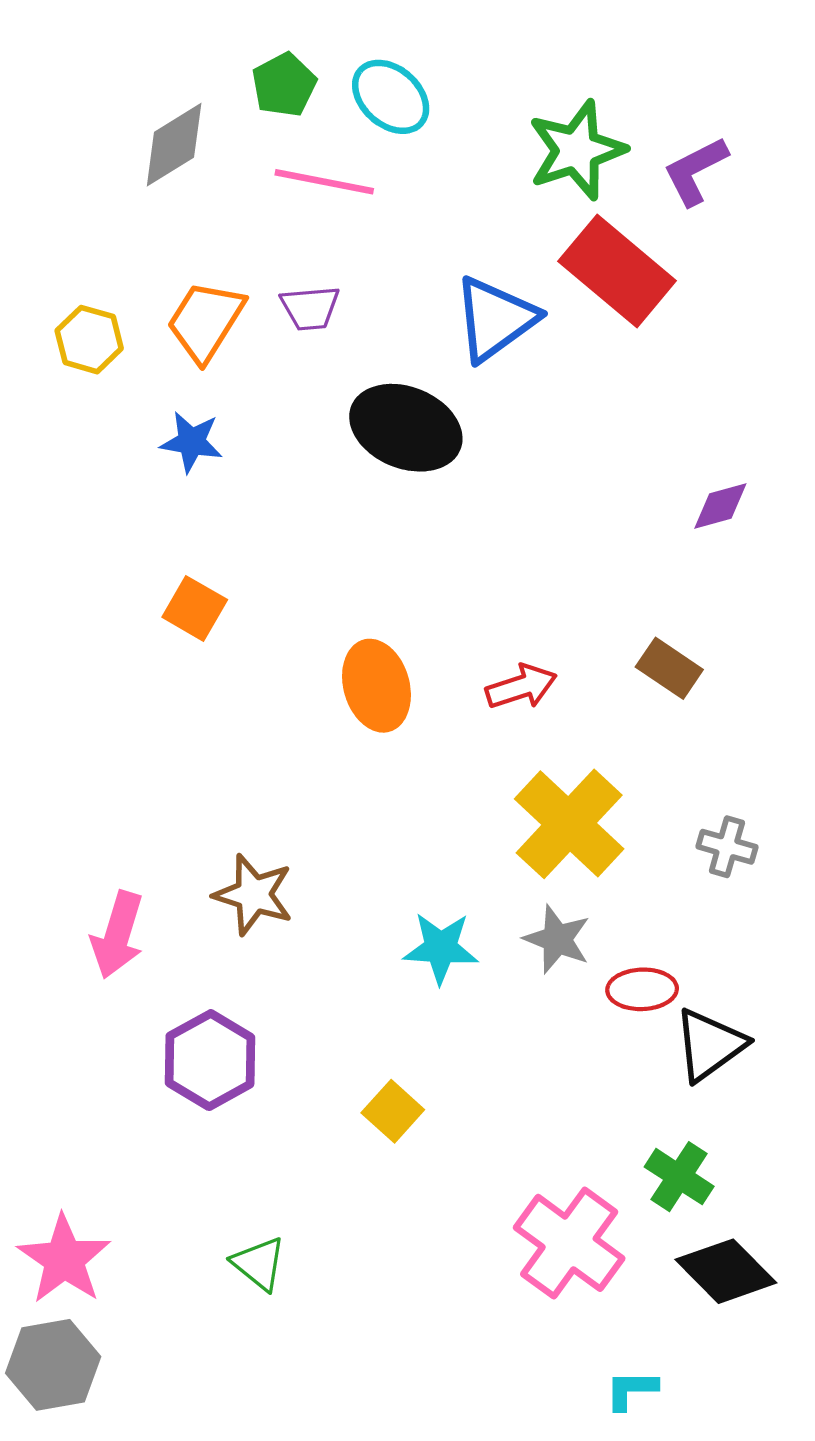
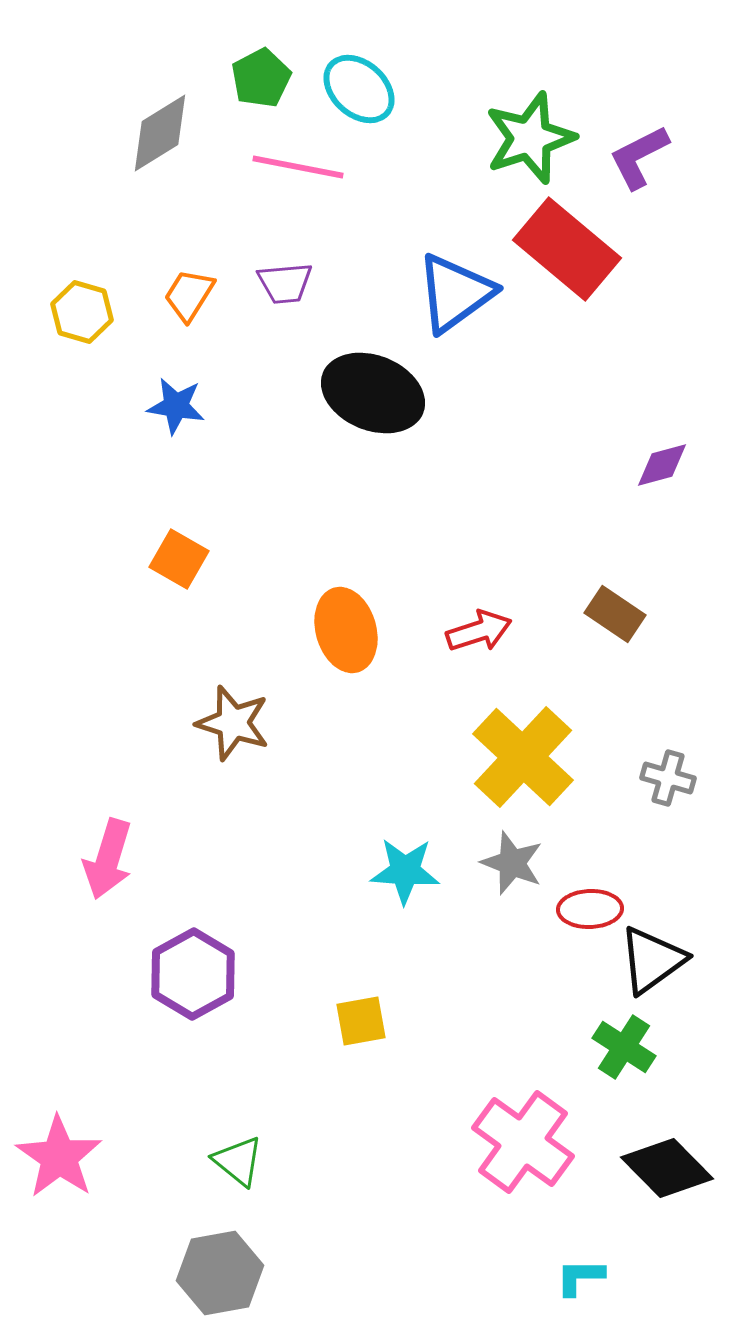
orange trapezoid: (206, 321) -> (189, 295), size x0.7
brown star: (253, 895) -> (233, 723), moved
yellow square: (393, 1111) -> (361, 1021), turned 38
green cross: (679, 1177) -> (624, 1047), moved
gray hexagon: (53, 1365) -> (220, 1273), moved

